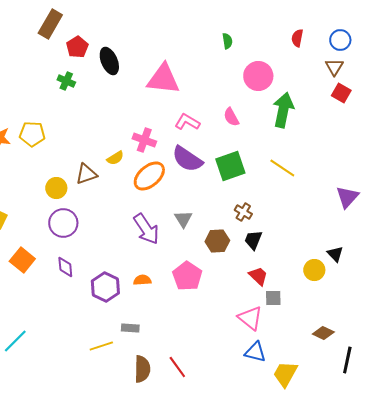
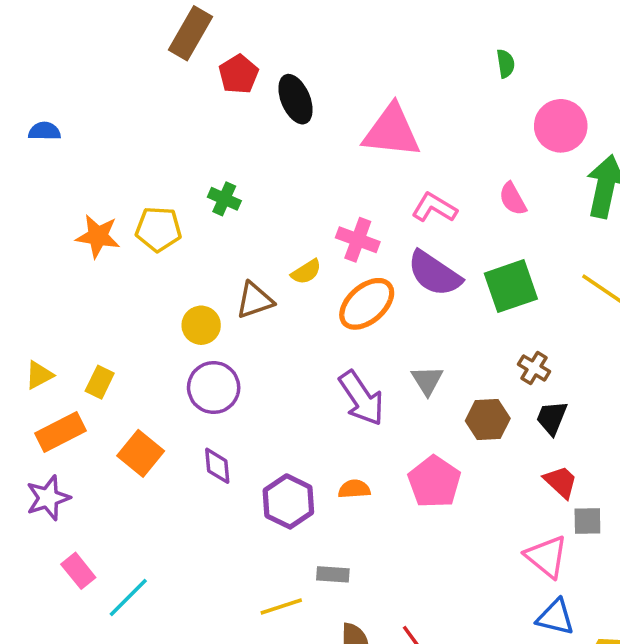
green cross: (66, 81) -> (224, 199), moved

